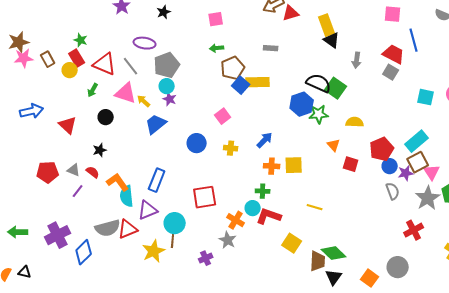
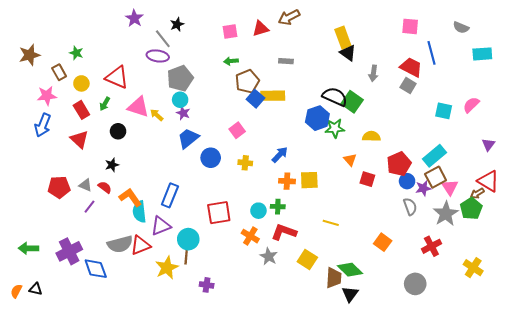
red triangle: (291, 13) -> (261, 28), moved
green star: (81, 40) -> (76, 53), moved
pink star: (24, 58) -> (47, 96), moved
red rectangle: (77, 58) -> (81, 110), moved
gray line: (131, 66) -> (163, 39), moved
blue arrow: (32, 111) -> (43, 125), turned 125
blue trapezoid: (156, 124) -> (188, 138), moved
cyan circle: (253, 208) -> (258, 211), moved
gray star: (228, 240) -> (269, 256), moved
blue diamond: (84, 252) -> (96, 269), turned -65
purple cross: (206, 258) -> (207, 285), moved, turned 32
orange square: (370, 278) -> (383, 242), moved

